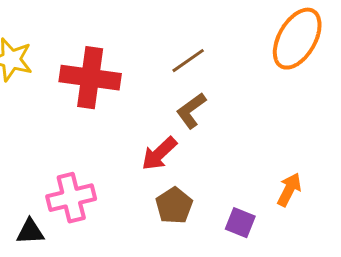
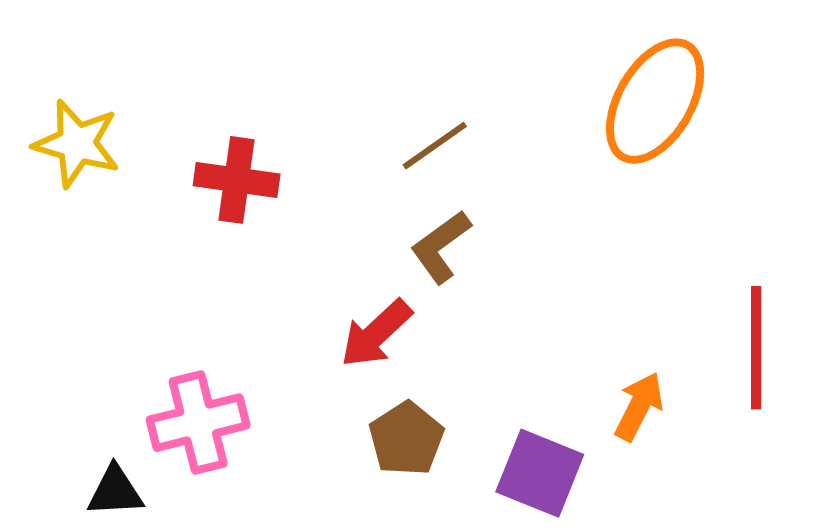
red cross: (90, 78) -> (237, 180), size x0.7
purple square: (240, 223) -> (540, 473), size x1.4

